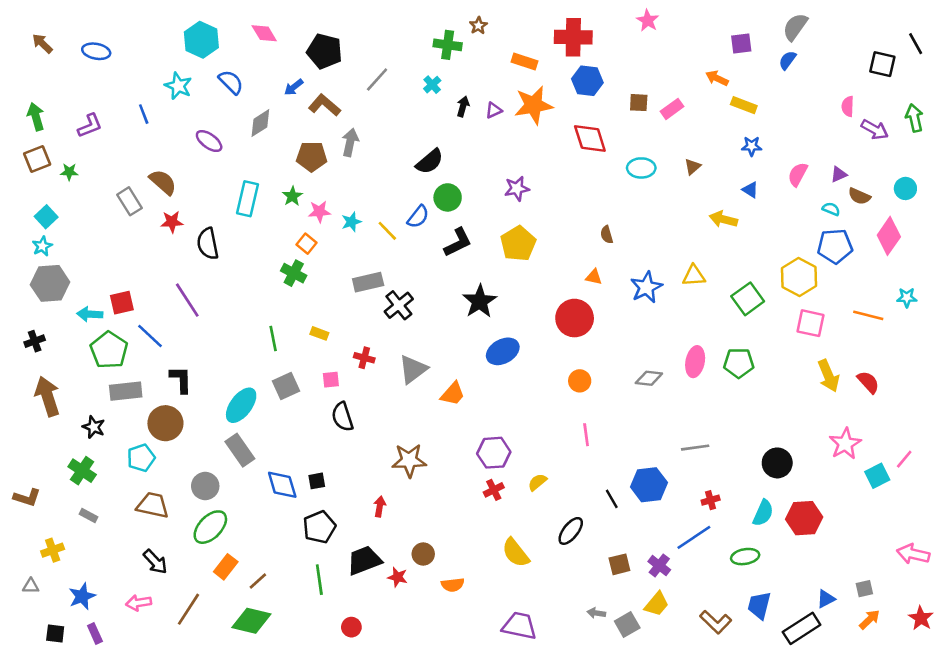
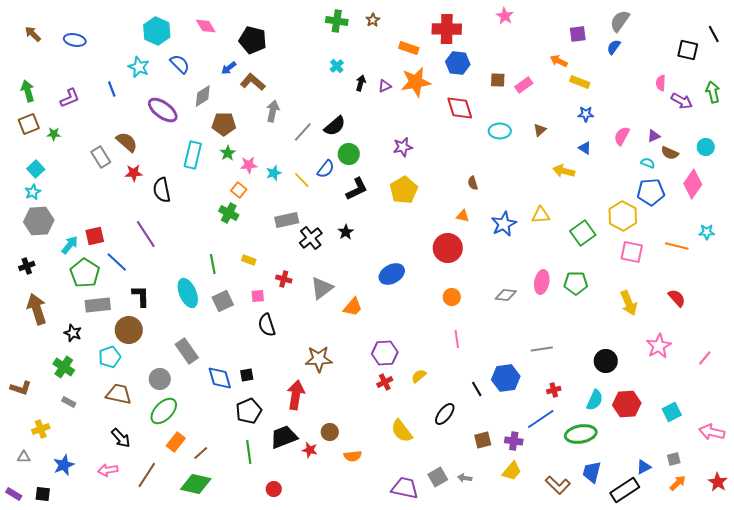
green cross: (448, 45) -> (337, 21), moved
gray line: (377, 79) -> (303, 132), moved
purple ellipse: (209, 141) -> (163, 110), size x1.4
brown pentagon: (312, 156) -> (224, 124), moved
black star: (480, 301) -> (346, 232), moved, size x0.6
cyan arrow: (90, 314) -> (70, 245), turned 126
yellow arrow: (828, 376) -> (629, 303), moved
cyan ellipse: (241, 405) -> (188, 293), moved, turned -60
cyan square: (877, 476) -> (672, 412), moved
red arrow: (380, 507) -> (296, 395), size x1.8
green ellipse: (745, 557) -> (581, 434), size x1.4
purple cross: (659, 566) -> (514, 441), turned -30
gray square: (627, 625) -> (438, 477), moved
purple rectangle: (95, 634) -> (14, 494), moved, turned -35

